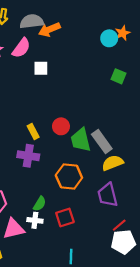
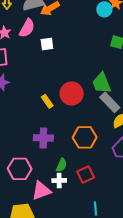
red circle: (61, 126) -> (72, 94), size x1.5
green trapezoid: (81, 140) -> (102, 83), moved
purple cross: (28, 156) -> (43, 138), moved

